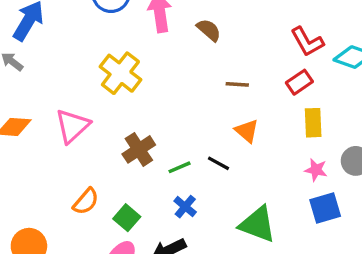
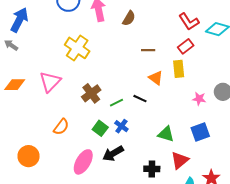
brown semicircle: (209, 30) -> (129, 18), turned 84
yellow rectangle: (313, 123) -> (179, 69), moved
blue square: (325, 208) -> (200, 132), moved
green square: (127, 218) -> (100, 128), moved
green triangle: (258, 224) -> (166, 134), size x0.7

